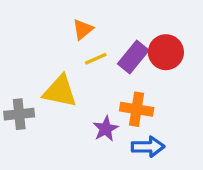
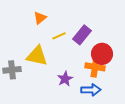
orange triangle: (83, 29) -> (40, 18), moved
red circle: (166, 52) -> (102, 54), moved
orange cross: (137, 109) -> (95, 67), moved

